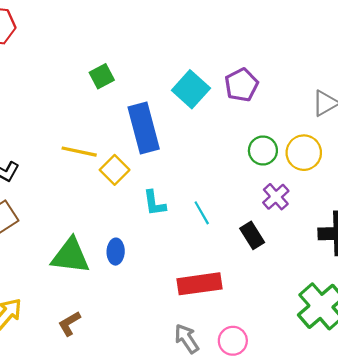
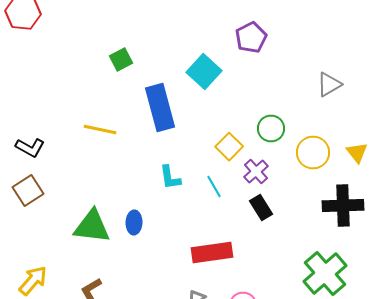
purple pentagon: (241, 85) -> (251, 38), moved
yellow circle: (304, 153) -> (313, 152), moved
yellow square: (115, 170) -> (229, 146), moved
purple cross: (276, 197) -> (256, 172), moved

